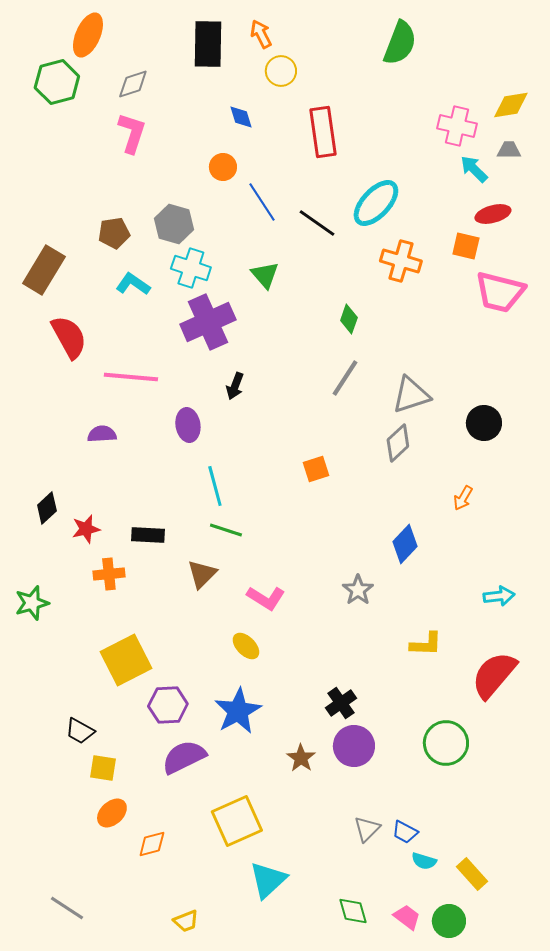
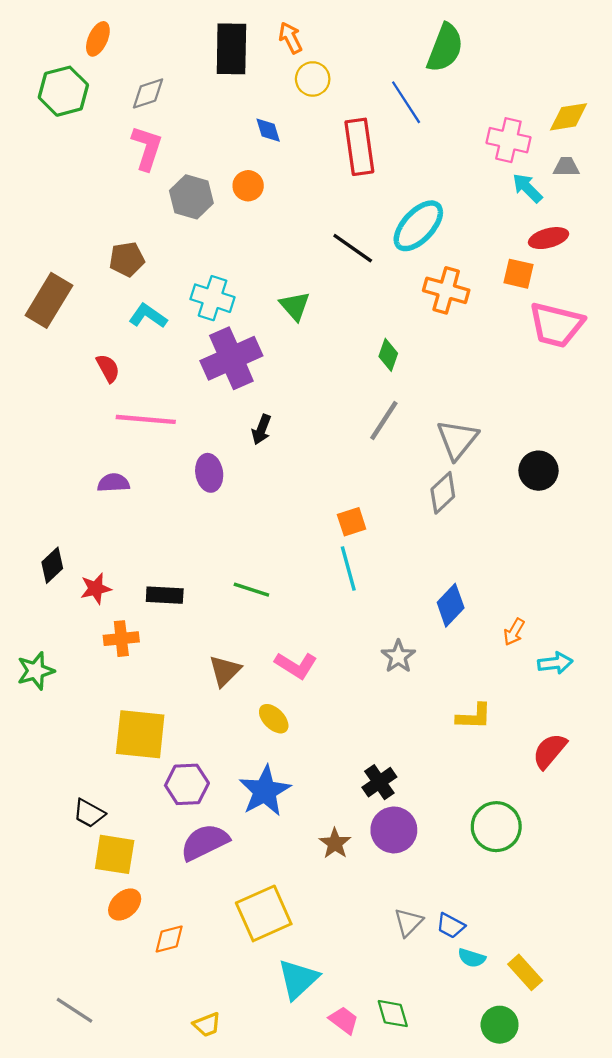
orange ellipse: (88, 35) -> (98, 39), size x0.7
blue line: (262, 202) -> (406, 102), moved
gray hexagon: (174, 224) -> (191, 197), moved
red semicircle: (69, 337) -> (108, 368), moved, size x0.6
gray triangle: (411, 395) -> (457, 439), turned -33
cyan line: (215, 486) -> (348, 568), moved
orange arrow: (463, 498) -> (514, 632), moved
brown triangle: (202, 574) -> (225, 671), moved
yellow square: (126, 660) -> (140, 734), turned 33
red semicircle: (494, 675) -> (550, 751), size x0.7
yellow square: (103, 768) -> (115, 854), size x1.4
pink trapezoid: (407, 917) -> (344, 1020), moved

